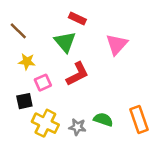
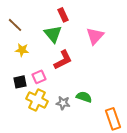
red rectangle: (77, 18) -> (63, 15), turned 40
pink square: (43, 83) -> (39, 77), moved
orange rectangle: (139, 120) -> (113, 119), moved

